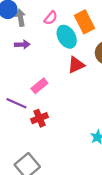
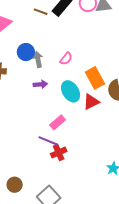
orange rectangle: (85, 22) -> (95, 78), moved
cyan ellipse: (67, 37) -> (71, 91), moved
purple line: (16, 103) -> (48, 141), moved

